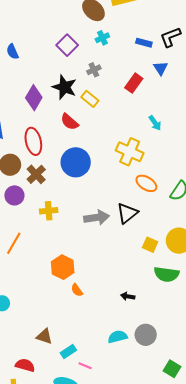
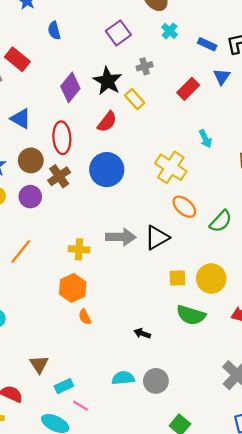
cyan cross: (102, 38) -> (170, 31), moved, turned -32
red semicircle: (70, 122) -> (107, 122), turned -102
yellow cross: (49, 211) -> (79, 249), moved
yellow square: (150, 245) -> (177, 278), turned -35
brown triangle: (44, 336) -> (39, 364), turned 30

